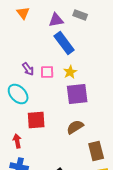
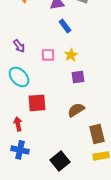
blue rectangle: (64, 43) -> (65, 26), size x0.6
purple arrow: (28, 69) -> (19, 46), moved
purple square: (77, 94) -> (78, 77), size x0.6

